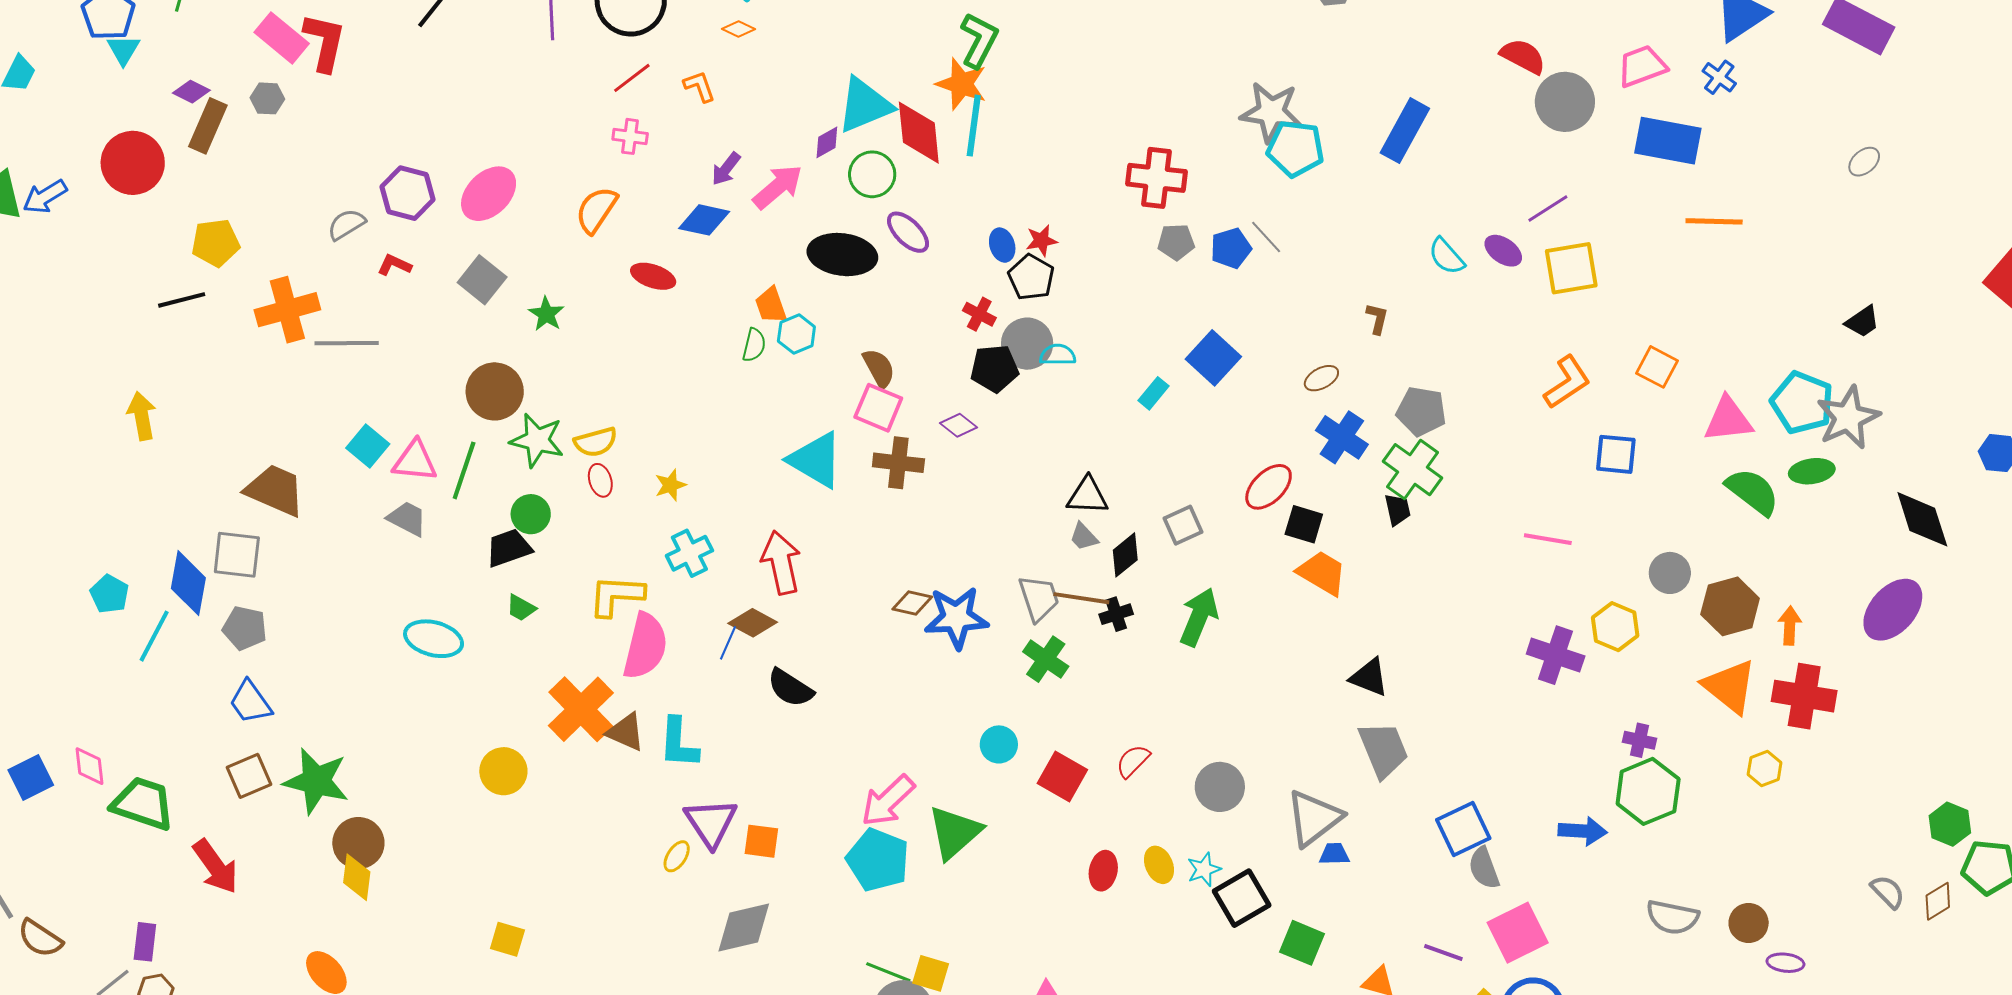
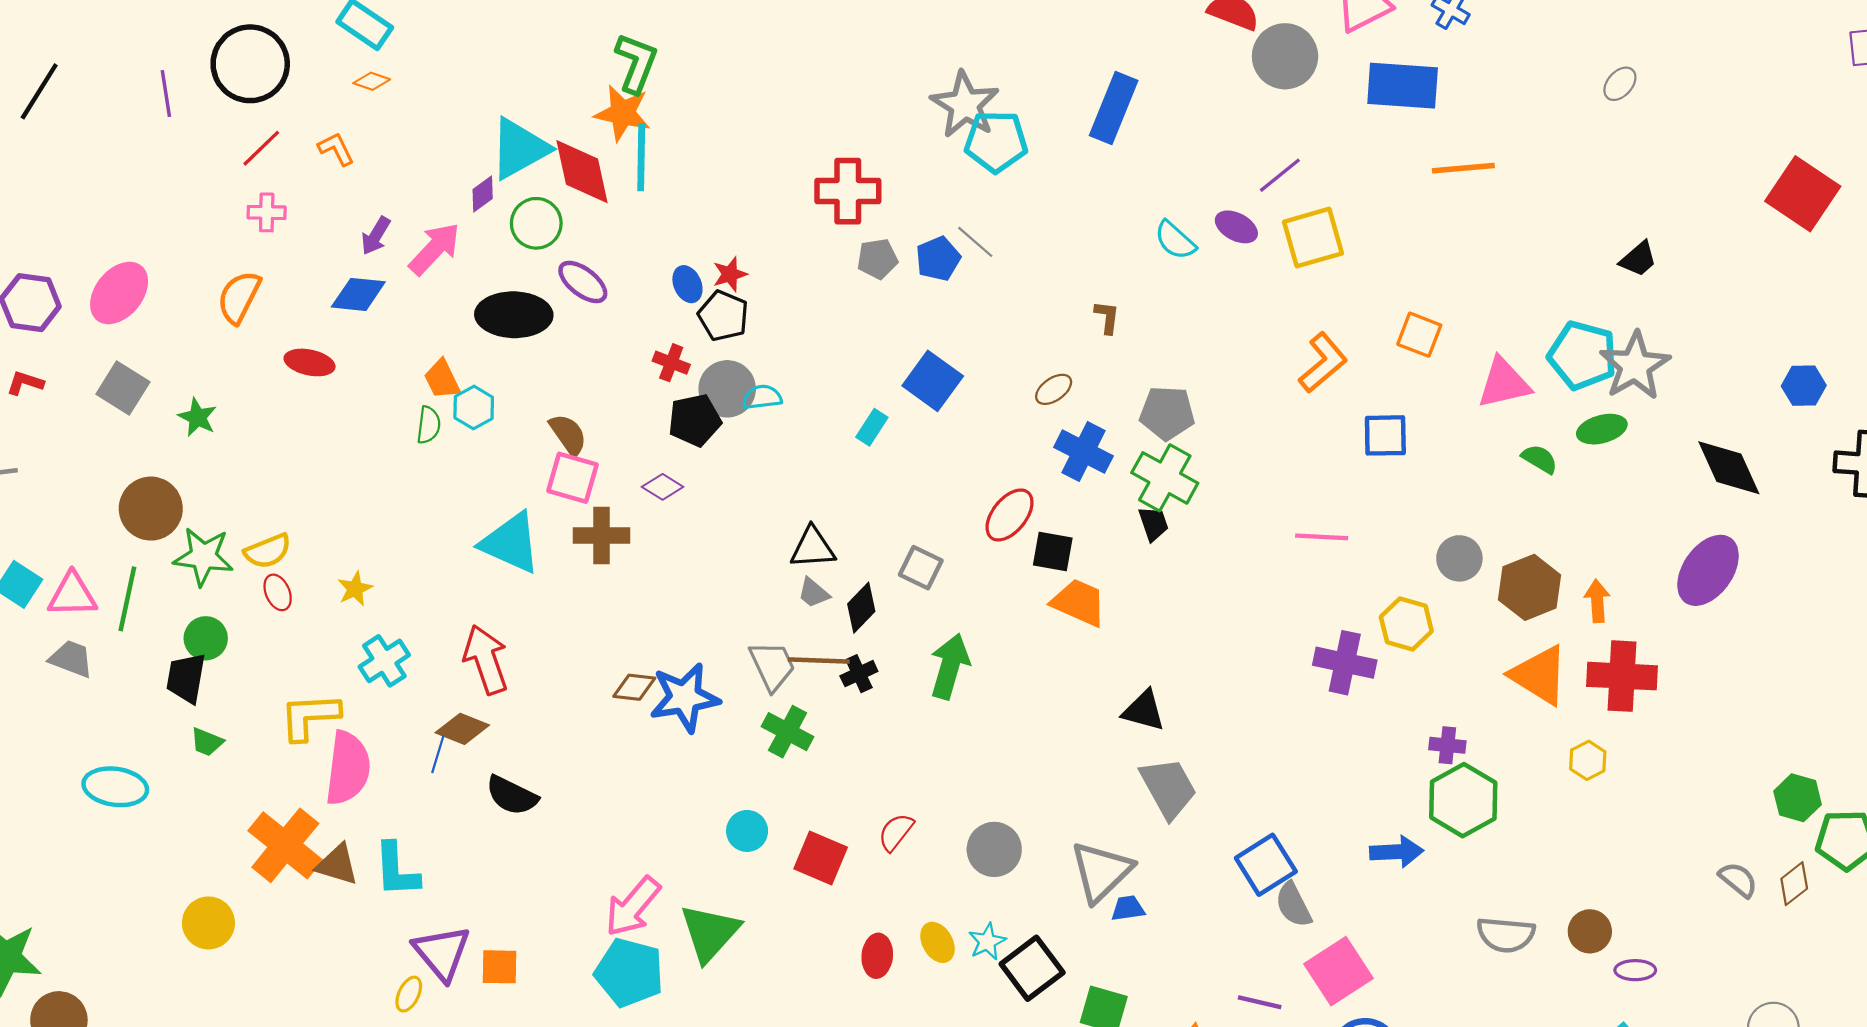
gray star: (1271, 112) -> (965, 105), turned 30
green semicircle: (1753, 492) -> (1540, 459), size x0.6
gray square: (1183, 525) -> (921, 568), turned -33
black trapezoid: (509, 548) -> (186, 678), turned -54

